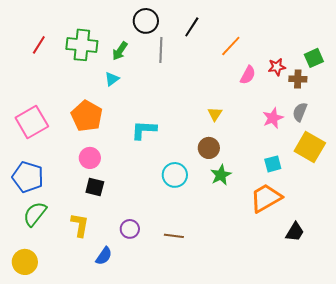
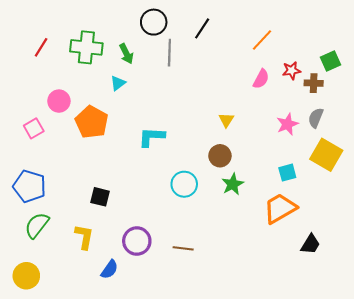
orange line: (231, 46) -> (262, 40), moved
green arrow: (120, 51) -> (126, 54), turned -60
pink square: (32, 122) -> (34, 128), size x0.6
pink circle: (90, 158) -> (59, 101), moved
purple circle: (130, 229) -> (137, 241), size x1.4

